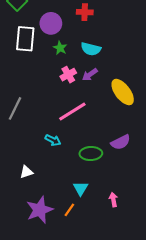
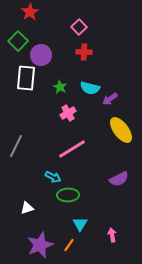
purple circle: (51, 23) -> (41, 55), moved
purple arrow: (90, 75) -> (110, 99), moved
green ellipse: (91, 154) -> (68, 195), moved

